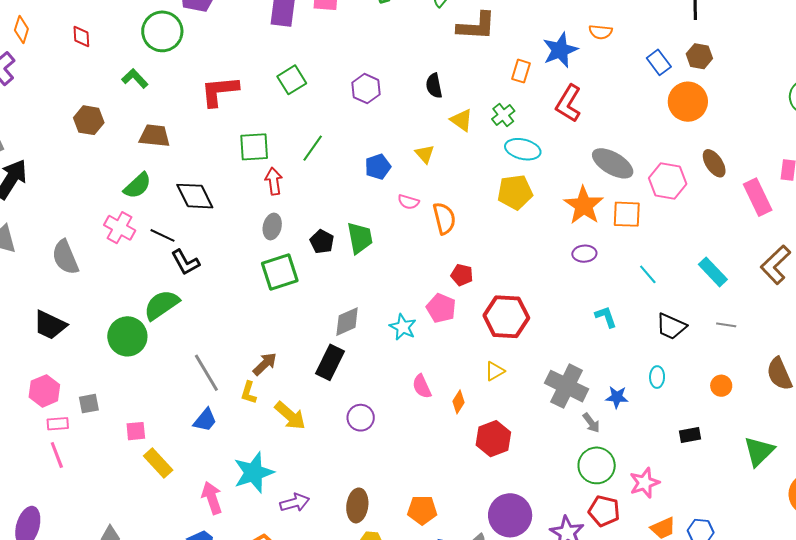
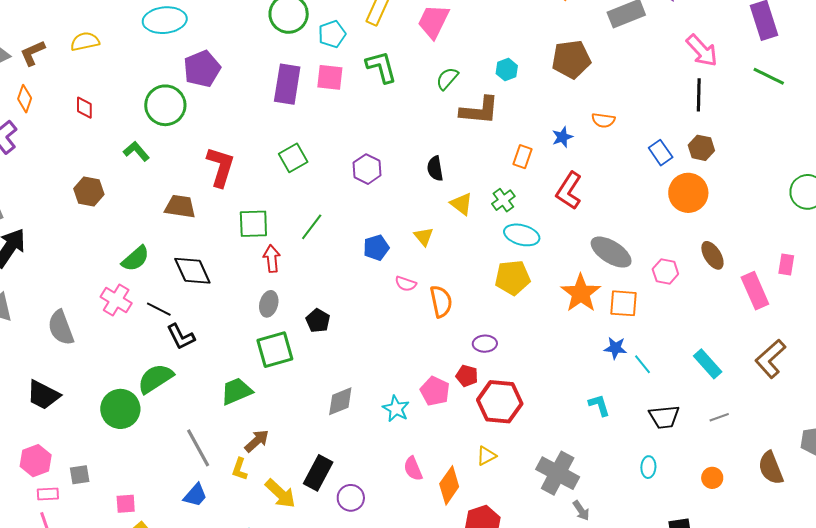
blue star: (560, 50) -> (562, 137), size x0.6
red L-shape: (219, 91) -> (221, 167), turned 111
brown trapezoid: (155, 136) -> (180, 207), moved
pink hexagon: (668, 181) -> (665, 271), size x0.7
green trapezoid: (360, 238) -> (236, 391), moved, turned -104
purple ellipse: (584, 254) -> (485, 344), moved
red pentagon: (462, 275) -> (467, 376), moved
gray line: (726, 325) -> (719, 417), turned -30
black trapezoid: (671, 326) -> (664, 417), turned -32
black rectangle: (330, 362) -> (318, 473), moved
blue star: (617, 397) -> (615, 348), moved
orange diamond: (459, 402) -> (449, 485), size x1.6

